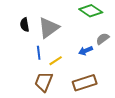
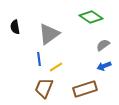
black semicircle: (25, 25) -> (15, 27), moved
blue arrow: (86, 51) -> (104, 66), moved

